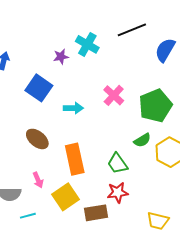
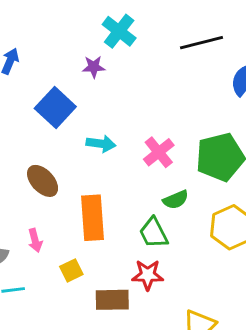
cyan cross: (87, 44) -> (119, 31), moved
pink cross: (114, 95) -> (159, 152), moved
green semicircle: (142, 140) -> (176, 200), moved
yellow square: (65, 197) -> (71, 270), size x0.6

